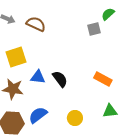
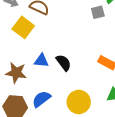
yellow square: (16, 57) -> (23, 27), moved, turned -35
yellow circle: (75, 118) -> (79, 102), size x1.5

